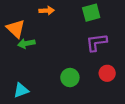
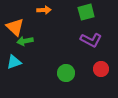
purple L-shape: (97, 42) -> (91, 40), turned -145
cyan triangle: (21, 90) -> (14, 62), moved

